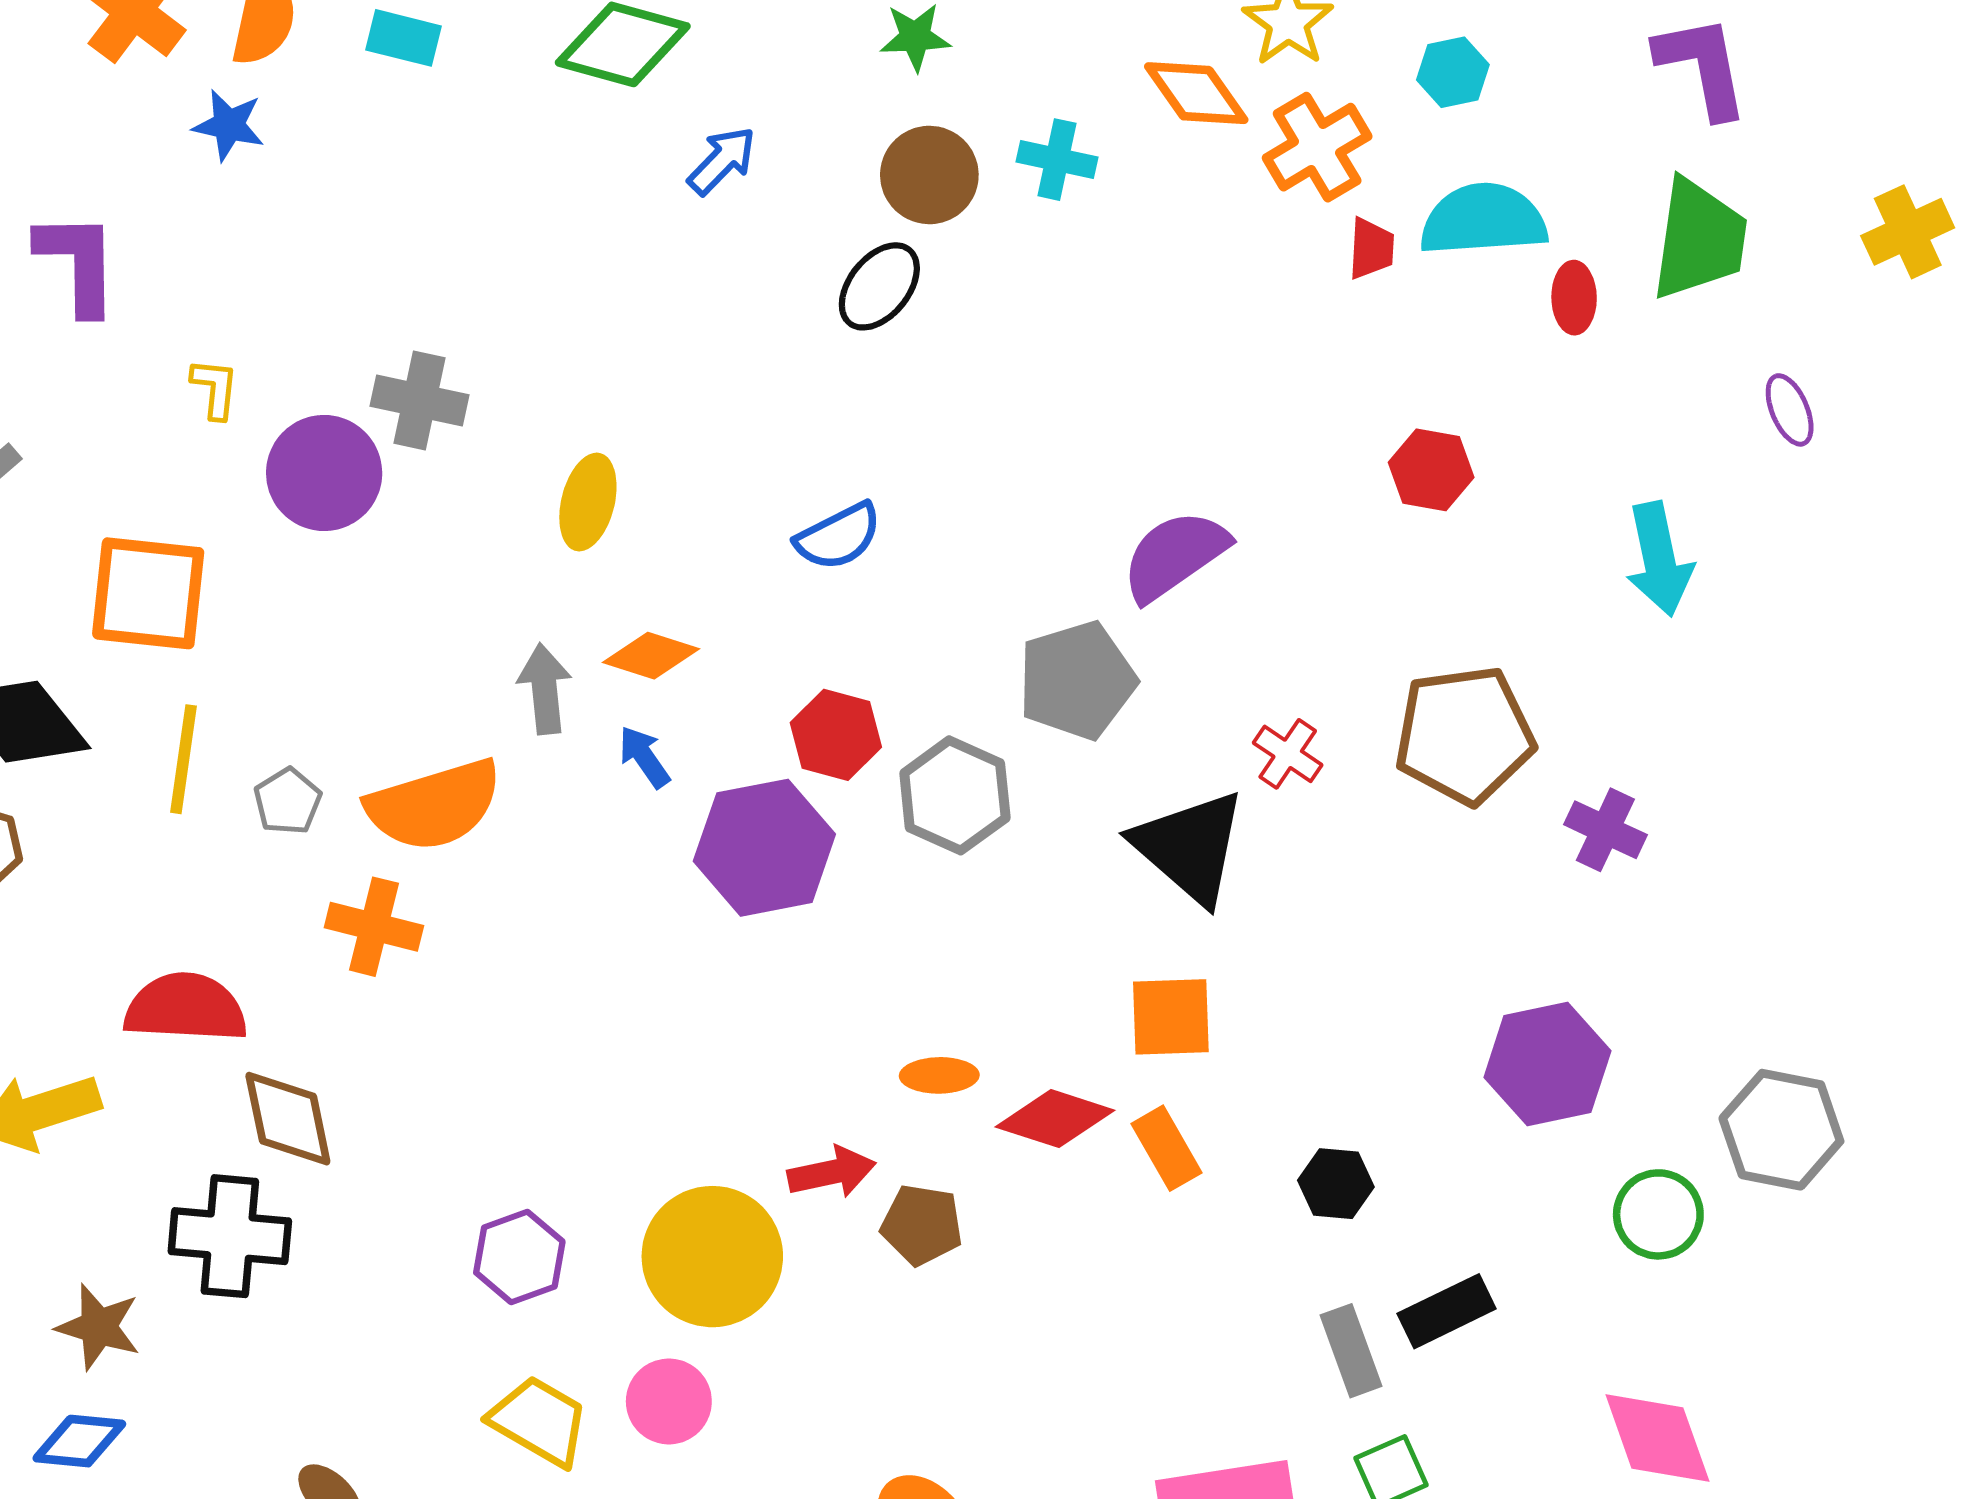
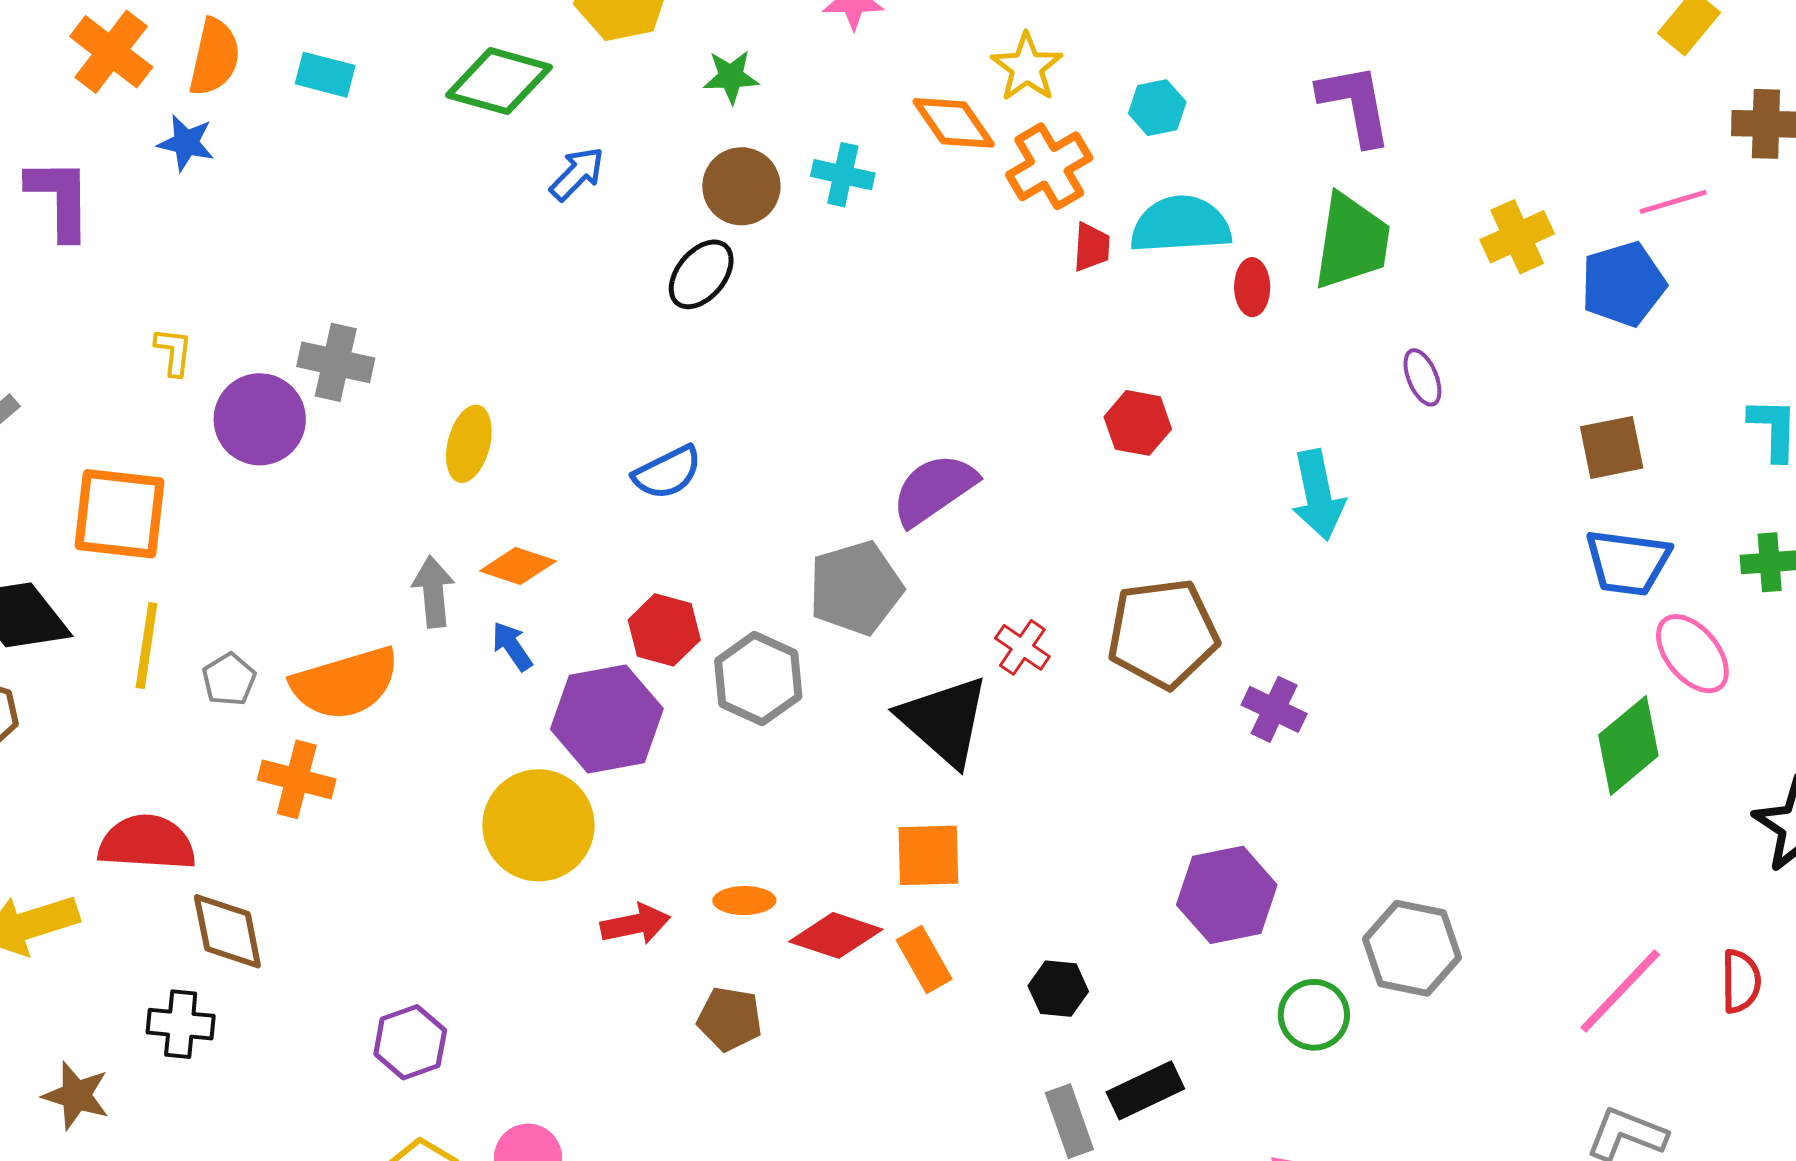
purple L-shape: (78, 263) -> (59, 199), moved
red arrow: (832, 1172) -> (635, 924), moved
black cross: (230, 1236) -> (181, 1024), size x0.7
yellow circle: (712, 1257) -> (538, 825), moved

